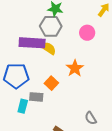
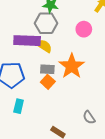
orange star: (75, 68) -> (72, 66), size x1.4
gray rectangle: (36, 97) -> (47, 69), moved

